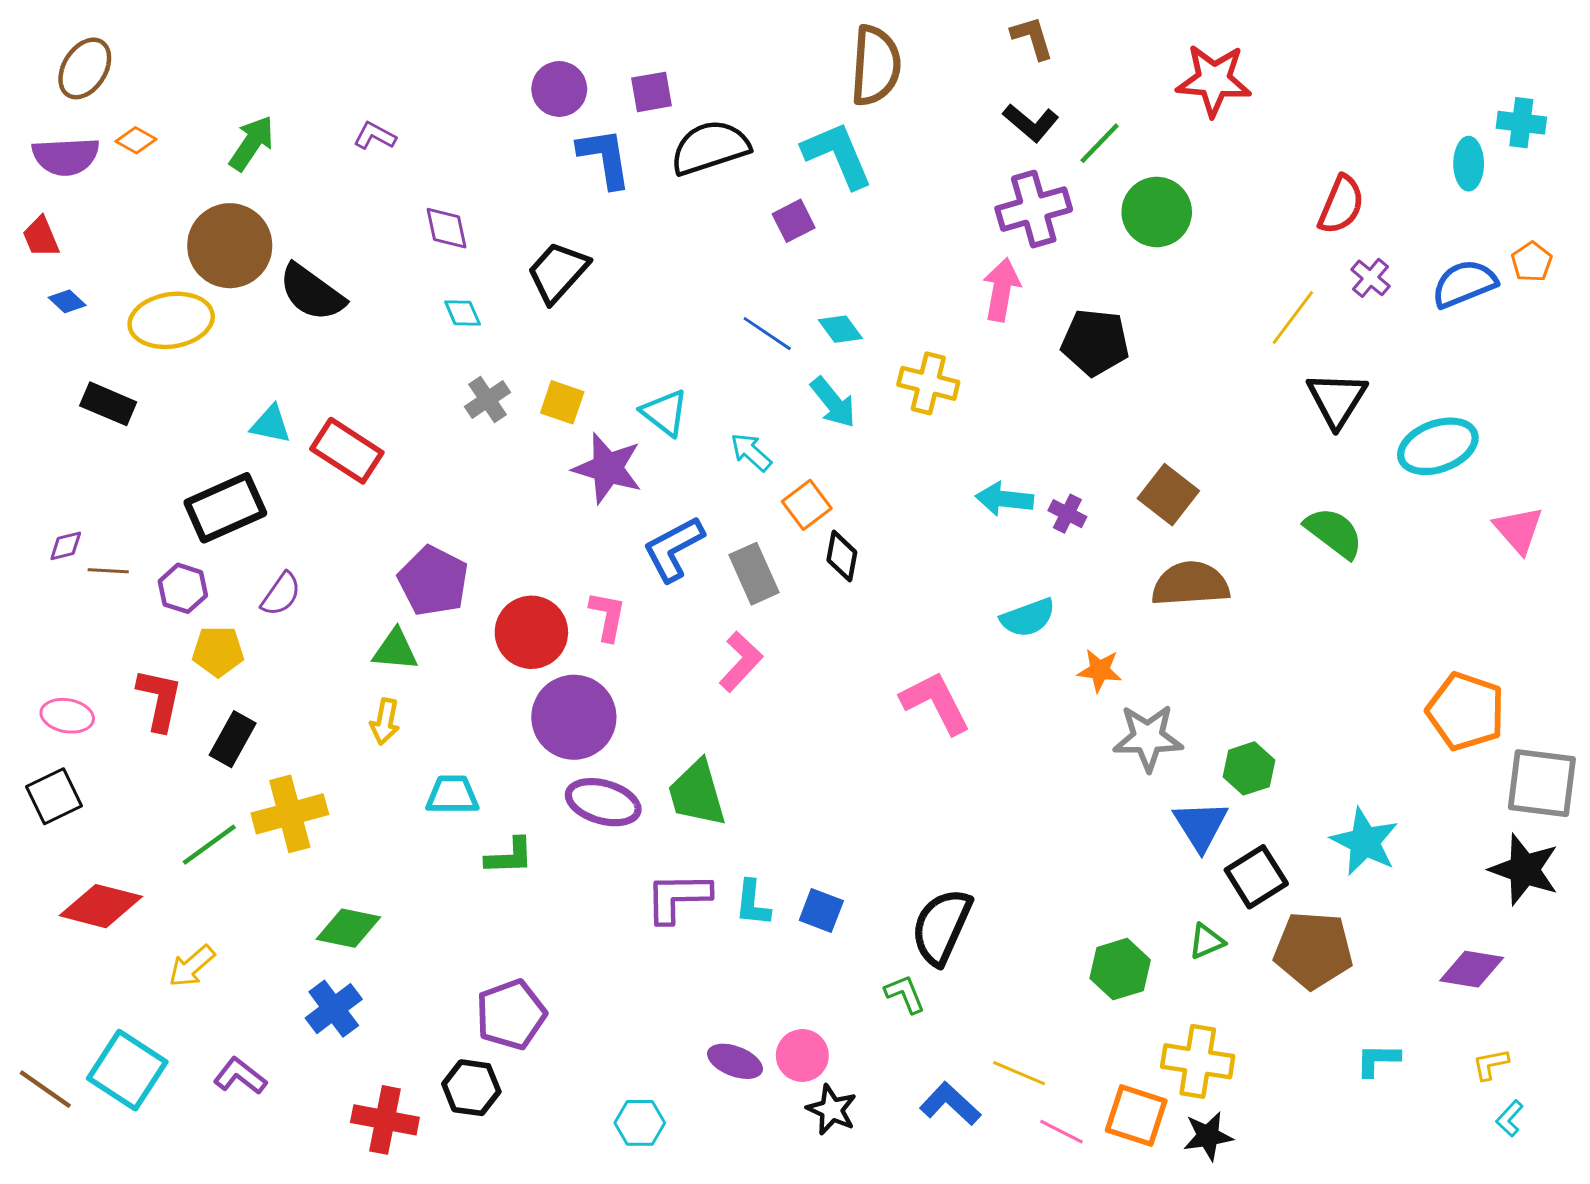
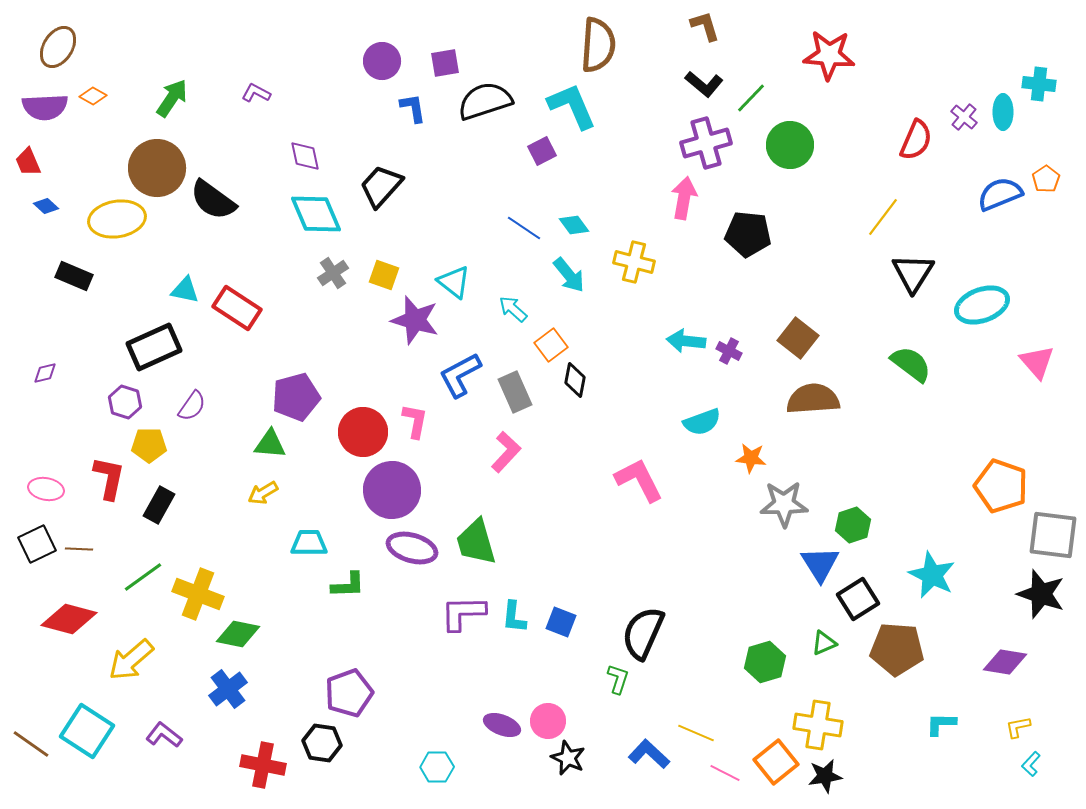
blue L-shape: (605, 158) -> (413, 108), size x0.7
purple cross: (1371, 278) -> (964, 117), moved
cyan diamond: (463, 313) -> (316, 214), size x2.0
brown line: (108, 571) -> (79, 549), moved
purple pentagon: (433, 581) -> (296, 397), turned 30
yellow arrow: (385, 722) -> (263, 493), turned 48
yellow cross: (290, 814) -> (198, 594), moved, turned 36
yellow arrow: (192, 966) -> (131, 660), size x1.4
green L-shape: (905, 994) -> (618, 679), turned 40
orange square: (1136, 1116) -> (776, 762), turned 33

